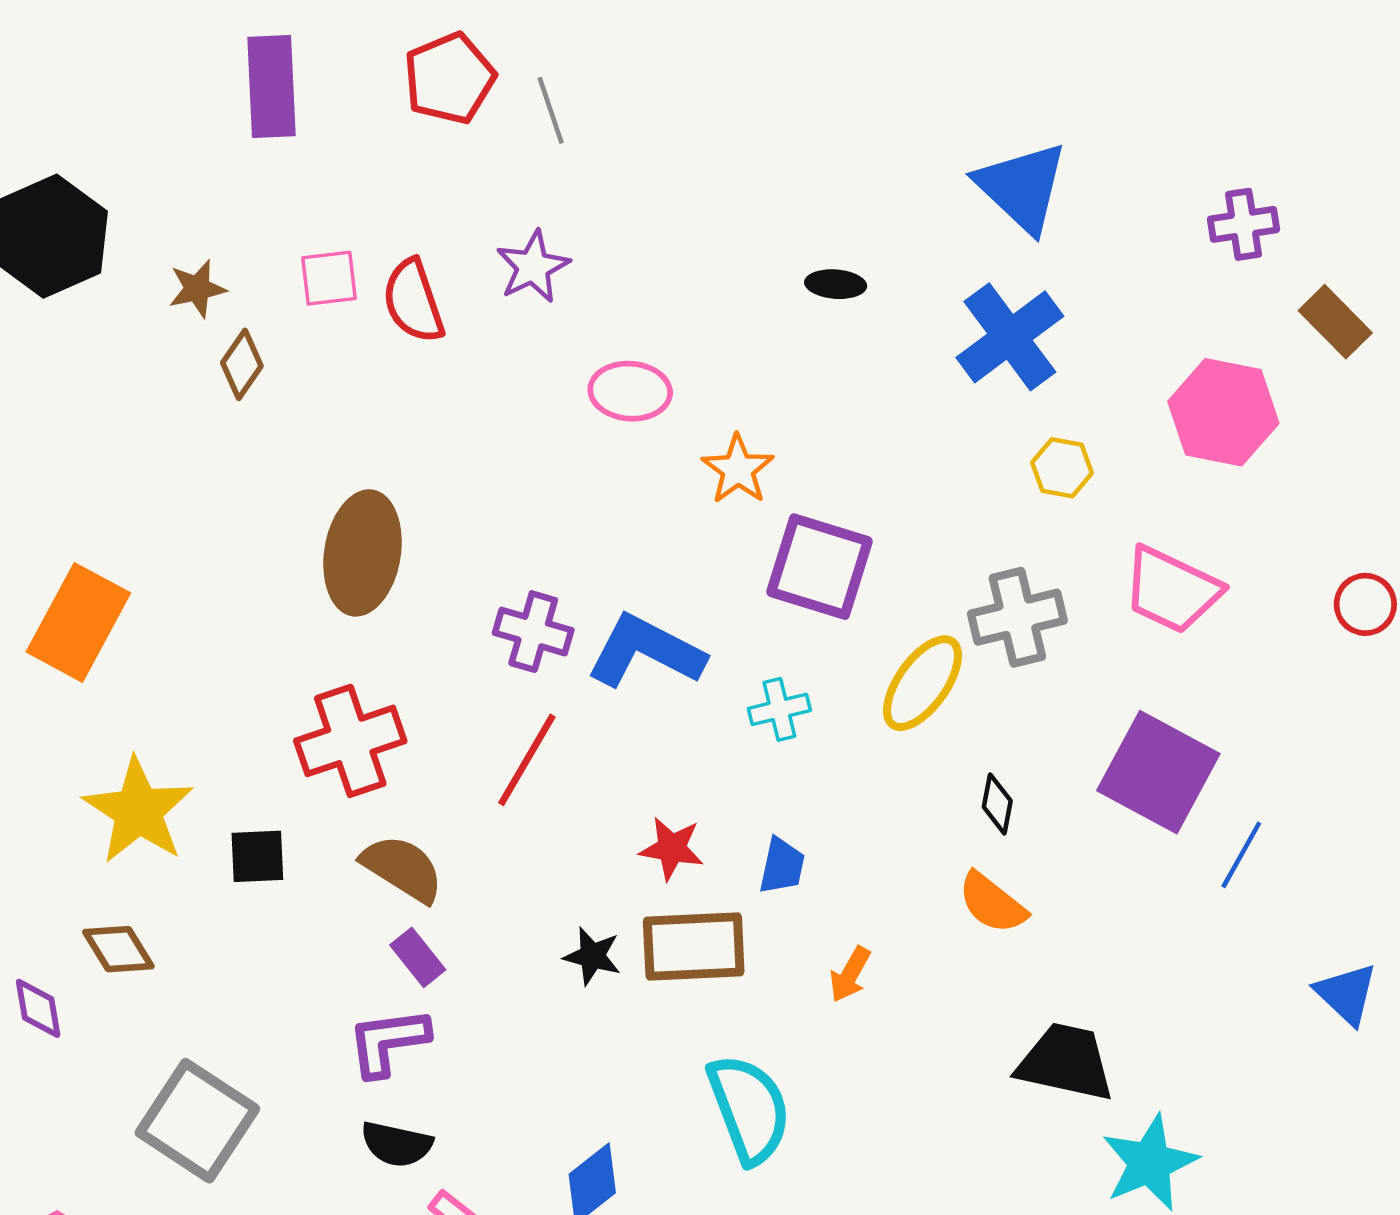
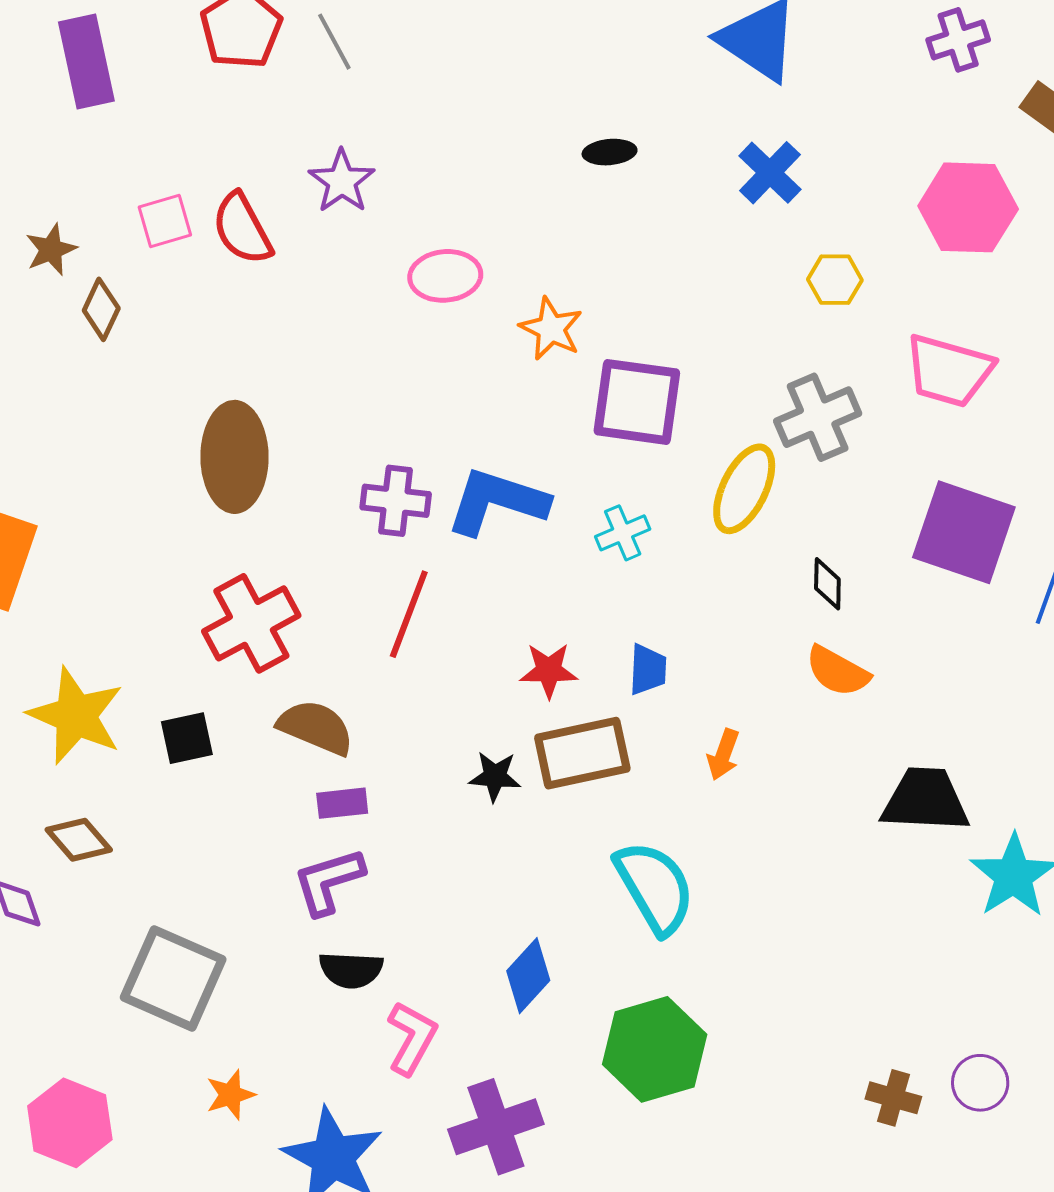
blue cross: (1010, 337) -> (770, 173), size x0.7
purple rectangle: (418, 957) -> (342, 803), turned -48

